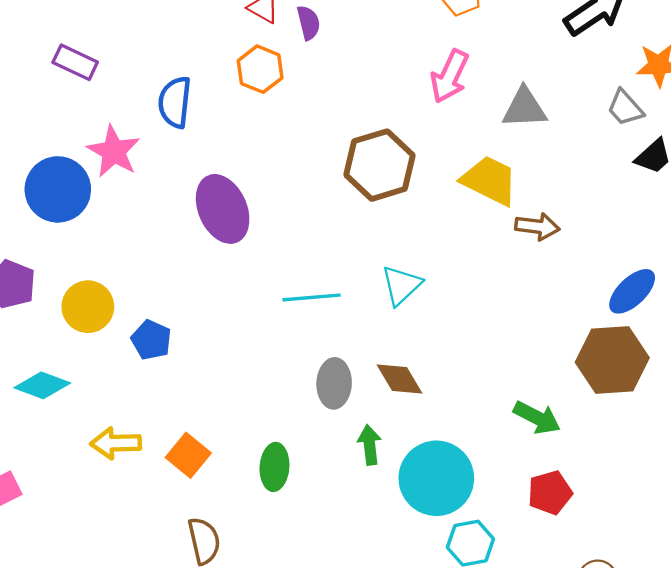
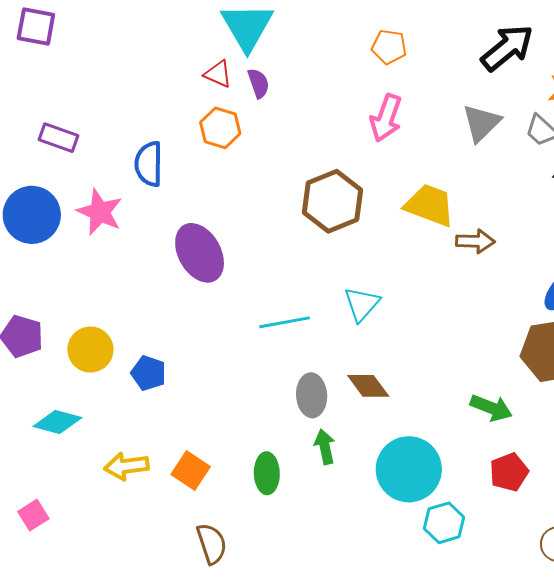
gray triangle: (525, 108) -> (481, 123), moved, turned -36
blue circle: (58, 189) -> (32, 215), moved
green arrow: (370, 445) -> (325, 447), moved

